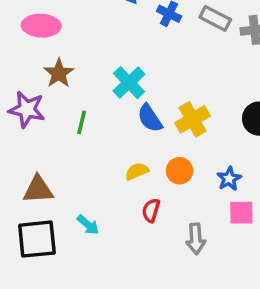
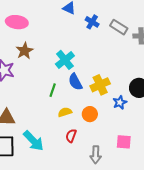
green line: (82, 122) -> (53, 90), moved
blue star: (229, 179) -> (120, 102), moved
cyan arrow: (88, 225) -> (34, 141), size x1.6

